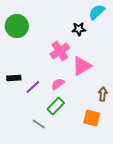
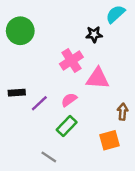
pink triangle: (82, 66) -> (98, 78), turned 35
orange square: (92, 118) -> (110, 140), turned -30
gray line: (39, 124) -> (49, 157), moved

